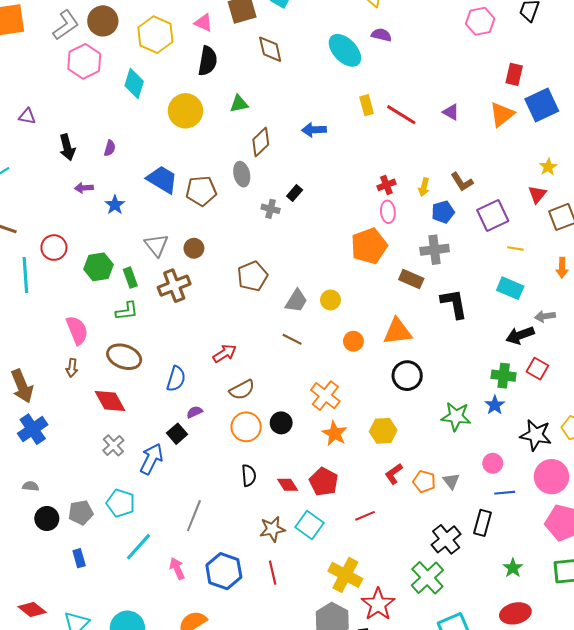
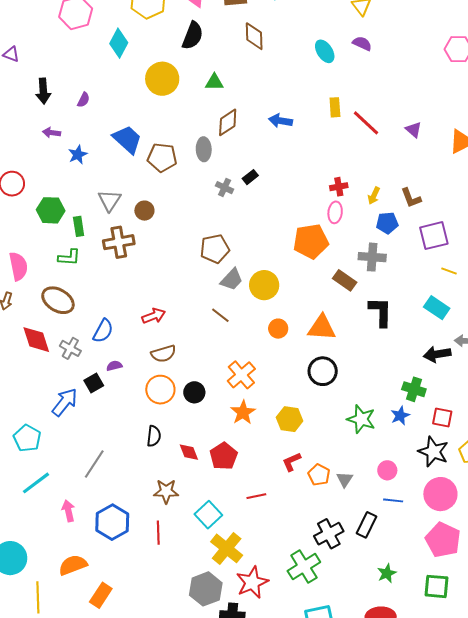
cyan ellipse: (345, 50) -> (325, 51), size x0.7
brown pentagon: (252, 276) -> (215, 249), moved
yellow circle: (330, 300) -> (264, 285), size x1.5
red square: (537, 369) -> (442, 418), moved, turned -30
gray cross: (113, 445) -> (70, 348), moved, turned -30
cyan square: (309, 525) -> (208, 515), moved

